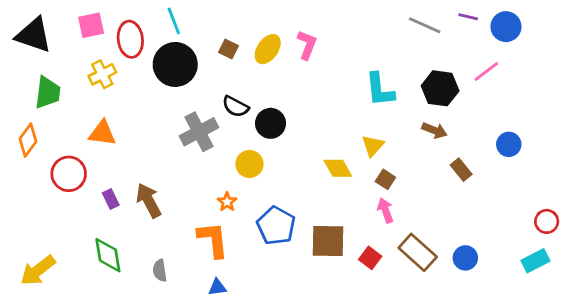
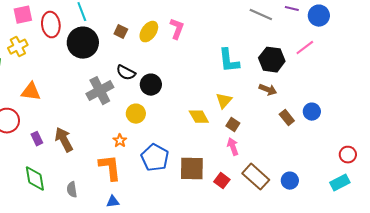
yellow cross: (102, 74) -> (18, 47), moved
blue circle: (509, 144) -> (312, 112), moved

